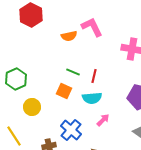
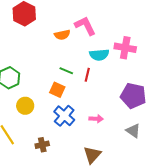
cyan semicircle: (92, 98) -> (99, 55), moved
pink arrow: (103, 120) -> (96, 119), turned 48
blue cross: (71, 130) -> (64, 116), moved

